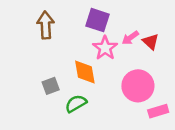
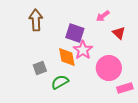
purple square: (97, 20) -> (75, 33), moved
pink arrow: (130, 38) -> (103, 16), moved
pink star: (105, 48) -> (83, 50), moved

